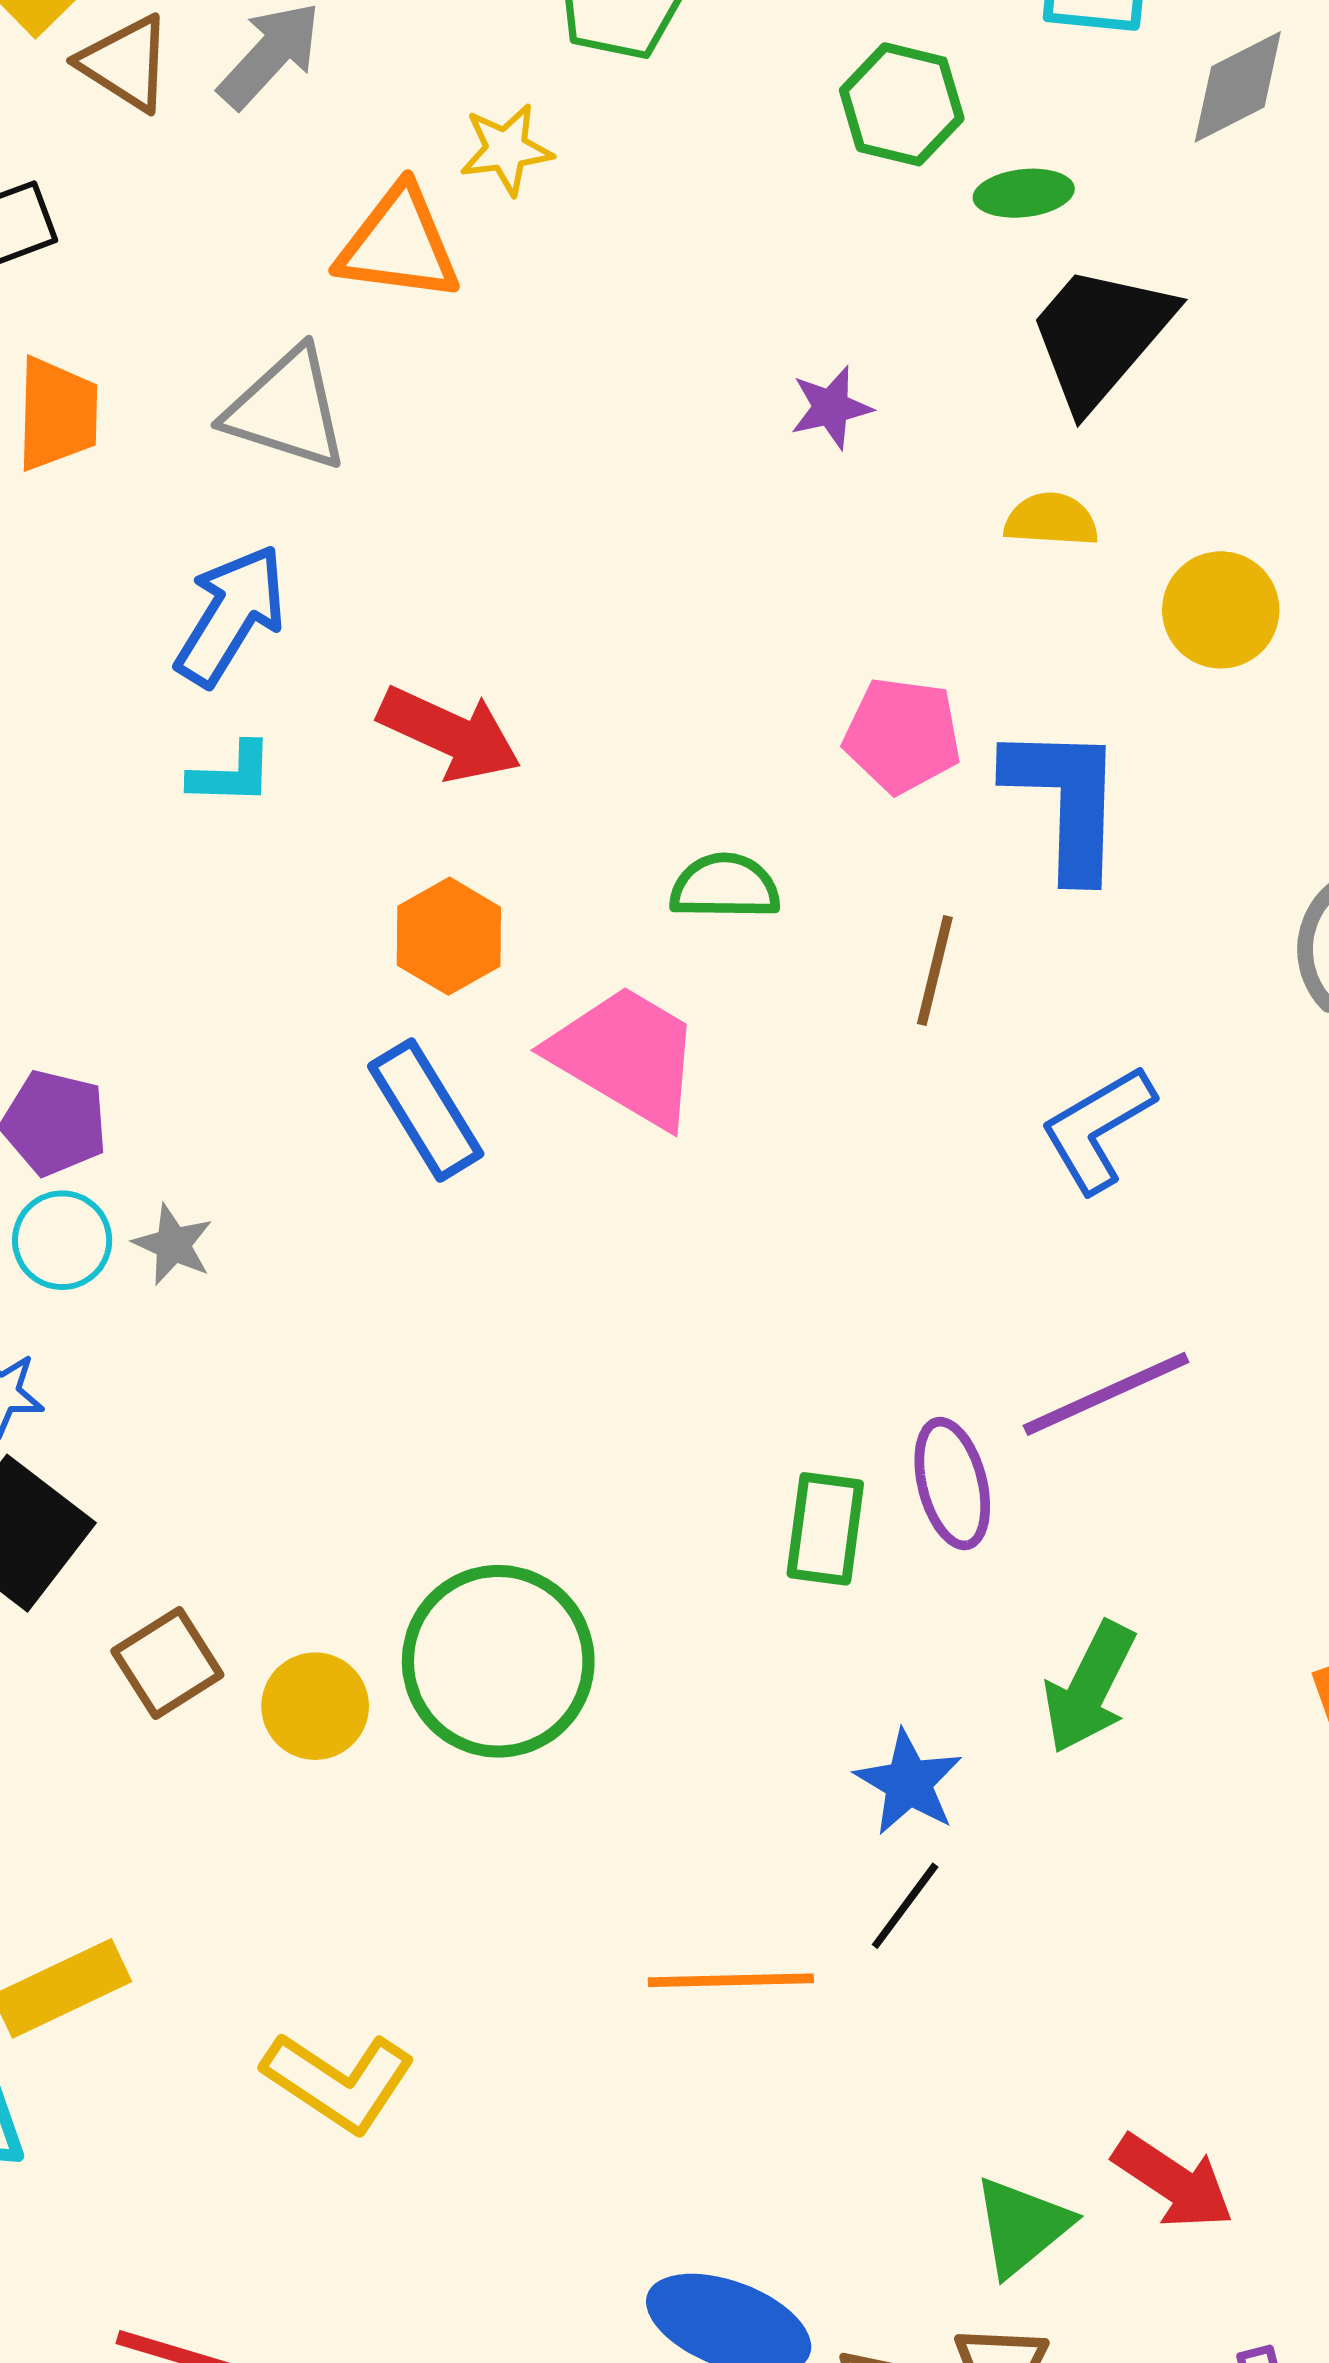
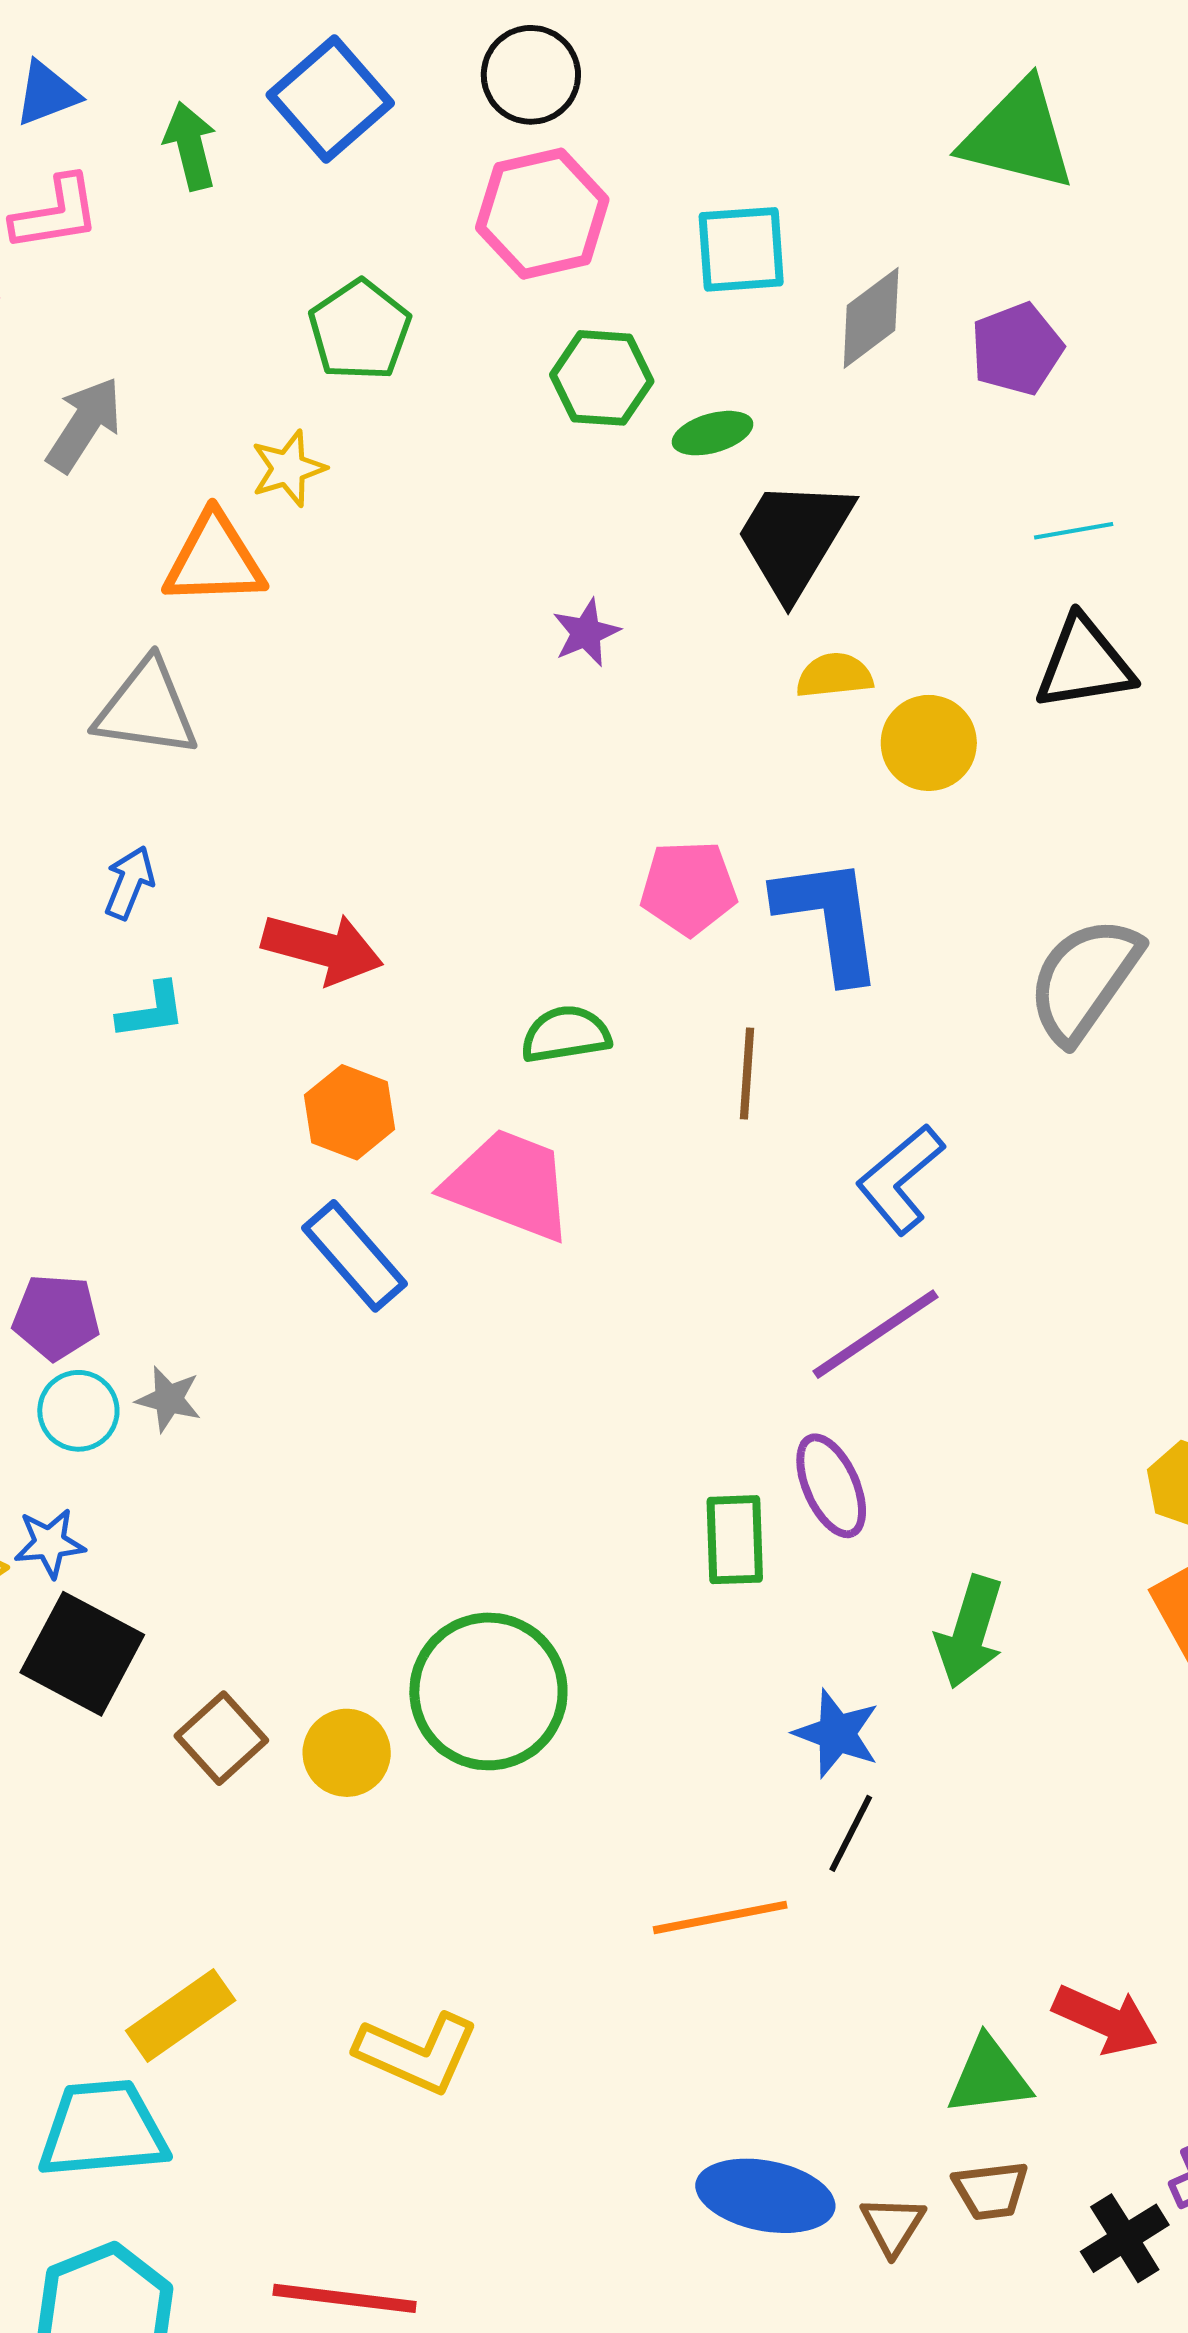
yellow semicircle: (1051, 520) -> (834, 675), moved
blue arrow: (231, 615) -> (129, 883), size x0.6
purple line: (1106, 1394) -> (876, 1334), moved
green triangle: (1022, 2226) -> (989, 2077), turned 42

